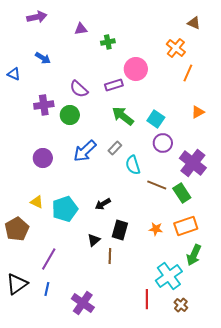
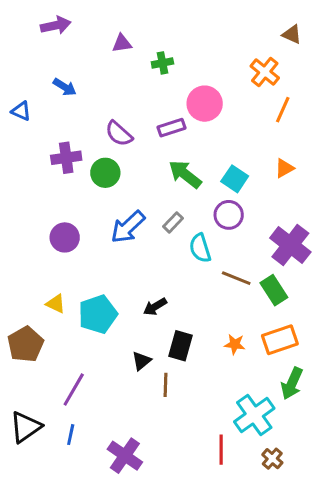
orange triangle: (198, 112) -> (284, 168), moved
purple circle: (163, 143) -> (229, 215), moved

